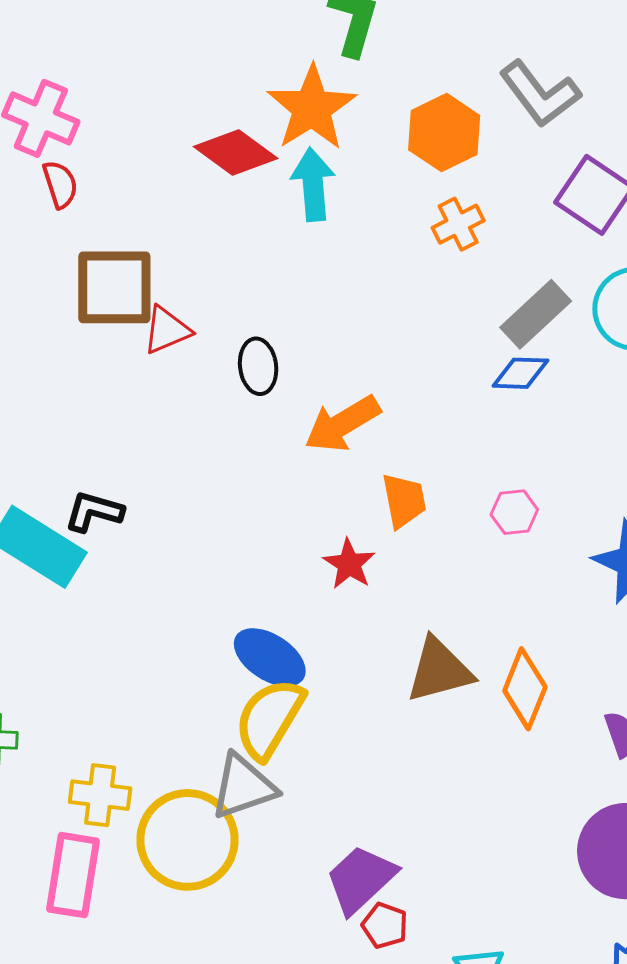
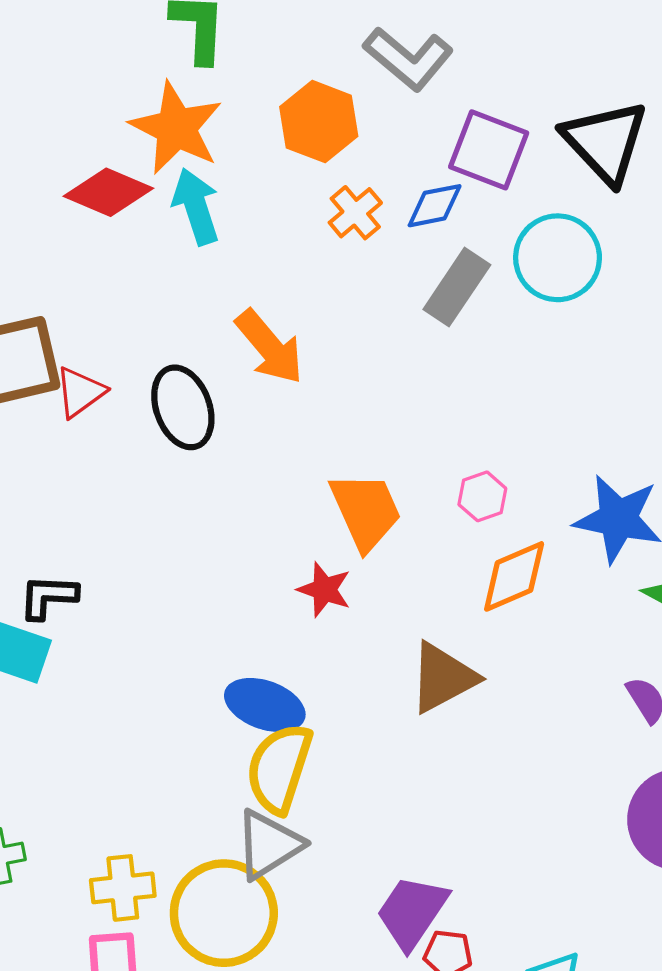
black ellipse: (258, 366) -> (183, 407), size x1.4
blue diamond: (520, 373) -> (435, 206), moved
orange arrow: (342, 424) -> (269, 347), moved, turned -86
orange trapezoid: (404, 500) -> (366, 511), size x1.4
orange diamond: (525, 689) -> (514, 576), moved, turned 58

